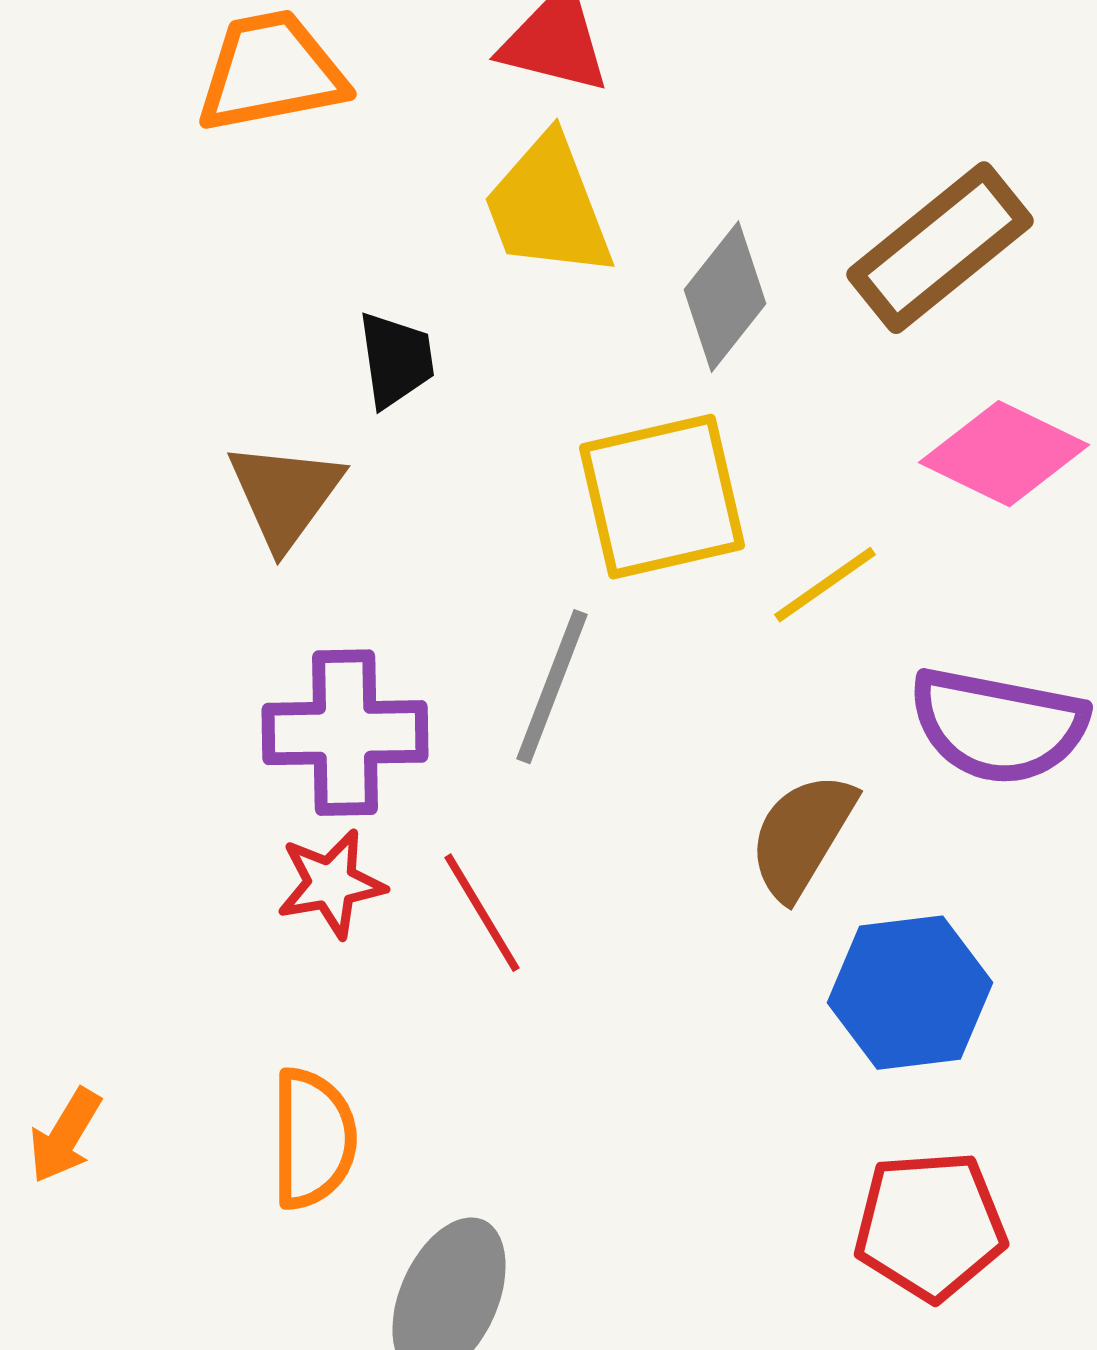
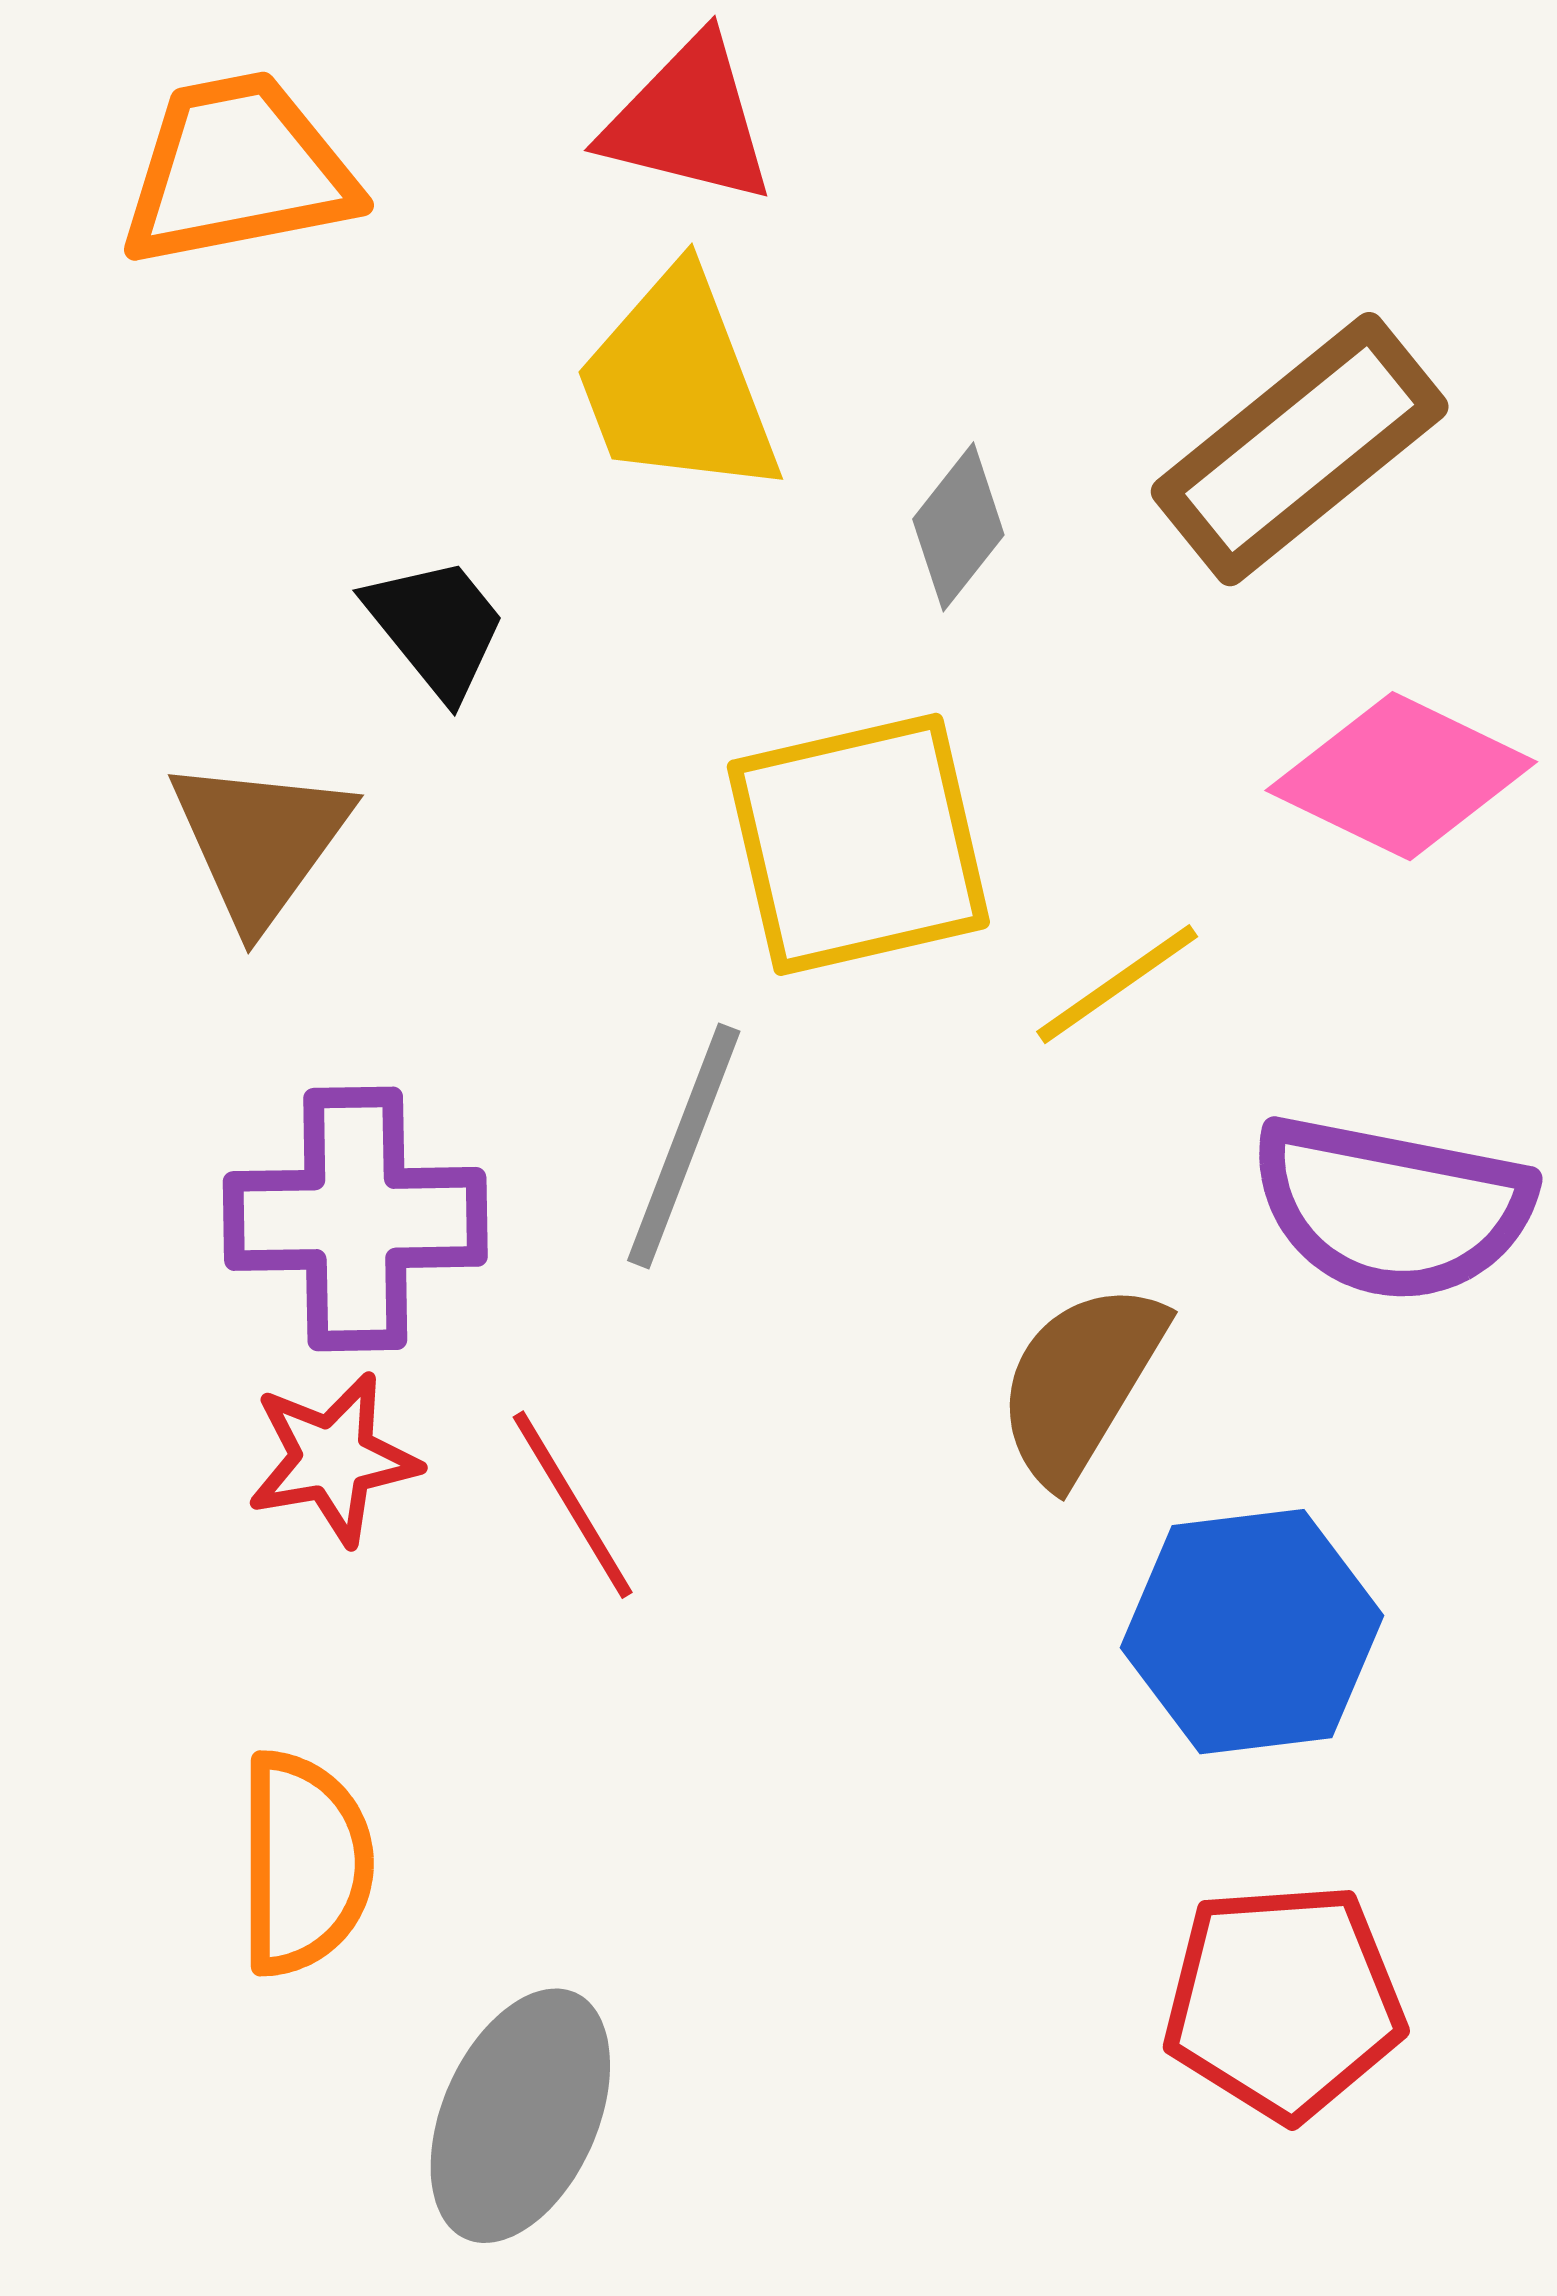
gray diamond: (725, 297) -> (958, 527), size x0.7
black trapezoid: (396, 360) -> (436, 627), turned -31

